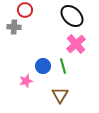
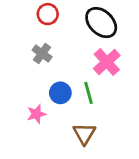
red circle: (25, 10) -> (48, 14), moved
gray cross: (14, 27) -> (42, 53), moved, turned 32

